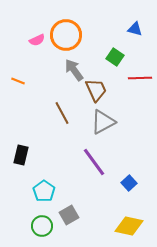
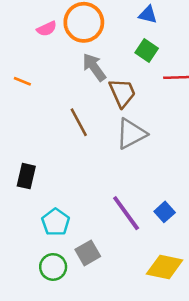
blue triangle: (135, 29) -> (148, 15), moved
purple line: (94, 162) -> (126, 213), moved

